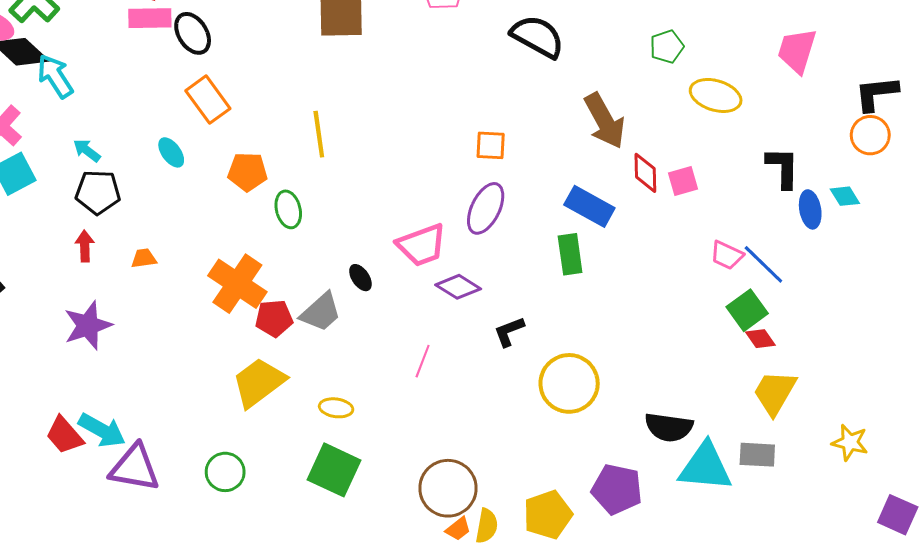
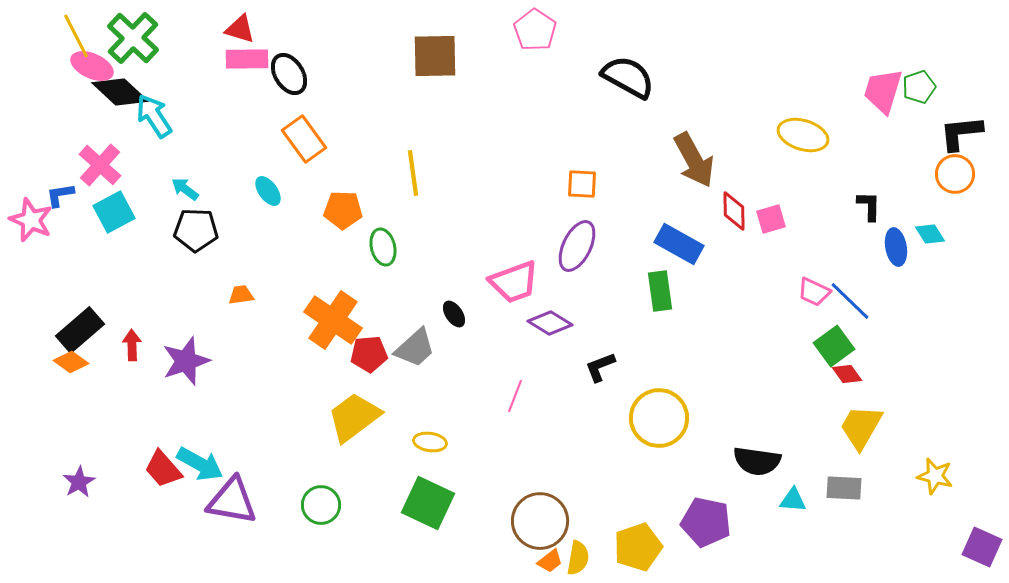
green pentagon: (667, 47) -> (919, 87), moved
black L-shape: (783, 168) -> (869, 206), size x0.7
red arrow: (85, 246) -> (132, 345), moved
cyan triangle: (705, 467) -> (793, 500), size x0.5

